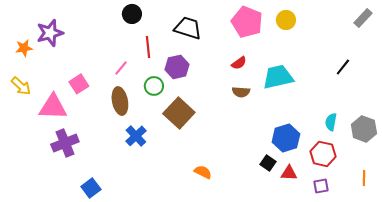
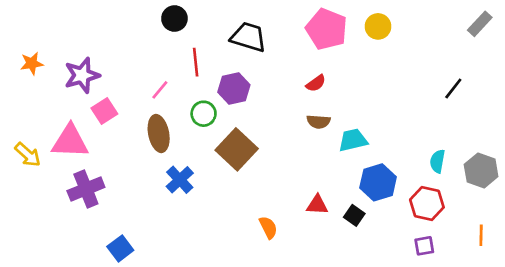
purple star: (50, 33) -> (82, 75), moved
cyan trapezoid: (278, 77) -> (353, 140), moved, size x0.7
yellow arrow: (21, 86) -> (28, 155), moved
orange semicircle: (203, 172) -> (268, 227), turned 36
red triangle: (289, 173) -> (317, 205), moved

